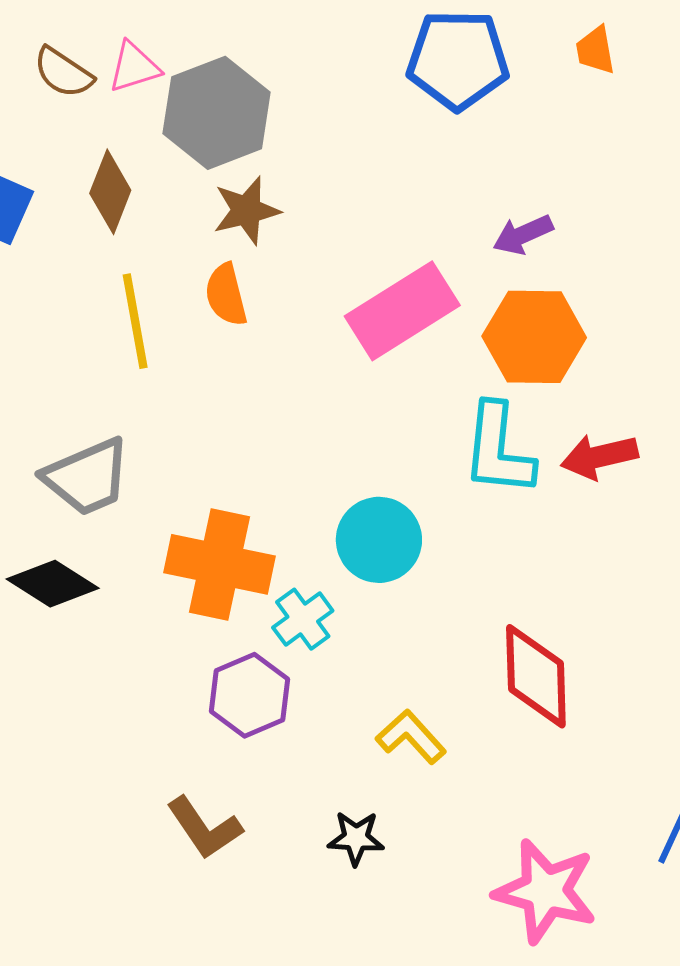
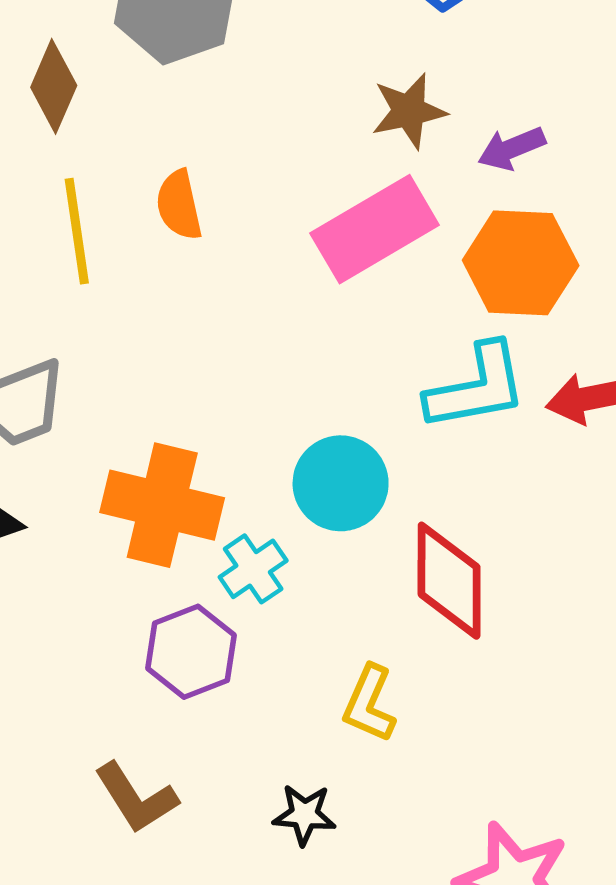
brown star: (247, 211) -> (409, 111), moved
cyan L-shape: (498, 450) -> (477, 387), turned -108
red diamond: (536, 676) -> (449, 581), moved
yellow L-shape: (411, 737) -> (369, 704), turned -116

